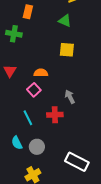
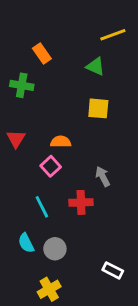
orange rectangle: (28, 12) -> (42, 54), turned -48
white rectangle: (77, 162) -> (113, 270), size x0.6

